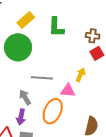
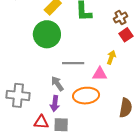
brown cross: (93, 36) -> (121, 18), turned -32
orange ellipse: (53, 111) -> (86, 96), turned 65

